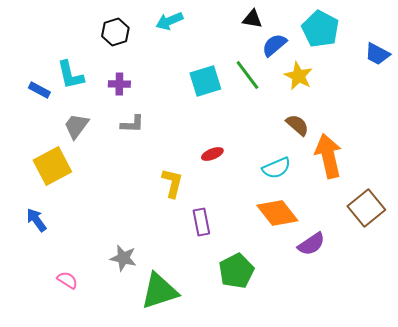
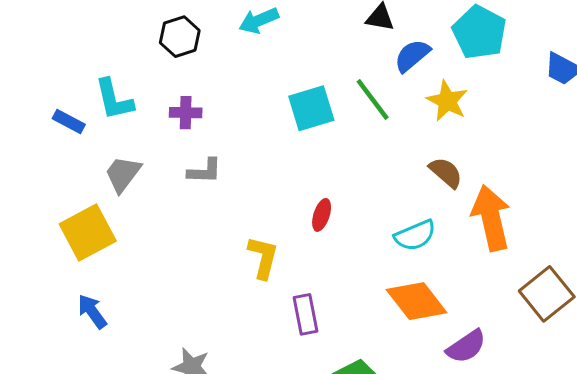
red ellipse: (212, 154) -> (322, 215), turned -50
blue arrow: (36, 220) -> (92, 311), moved

